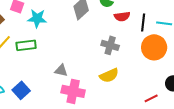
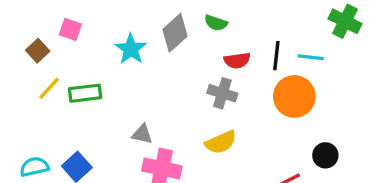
red semicircle: (122, 16) -> (237, 60), moved
cyan star: (37, 18) -> (131, 49), moved, turned 30

